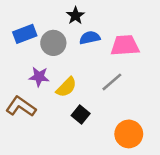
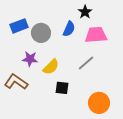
black star: (75, 16) -> (85, 12), moved
blue semicircle: (90, 38) -> (69, 29), turned 126
black square: (81, 114) -> (62, 88), turned -32

